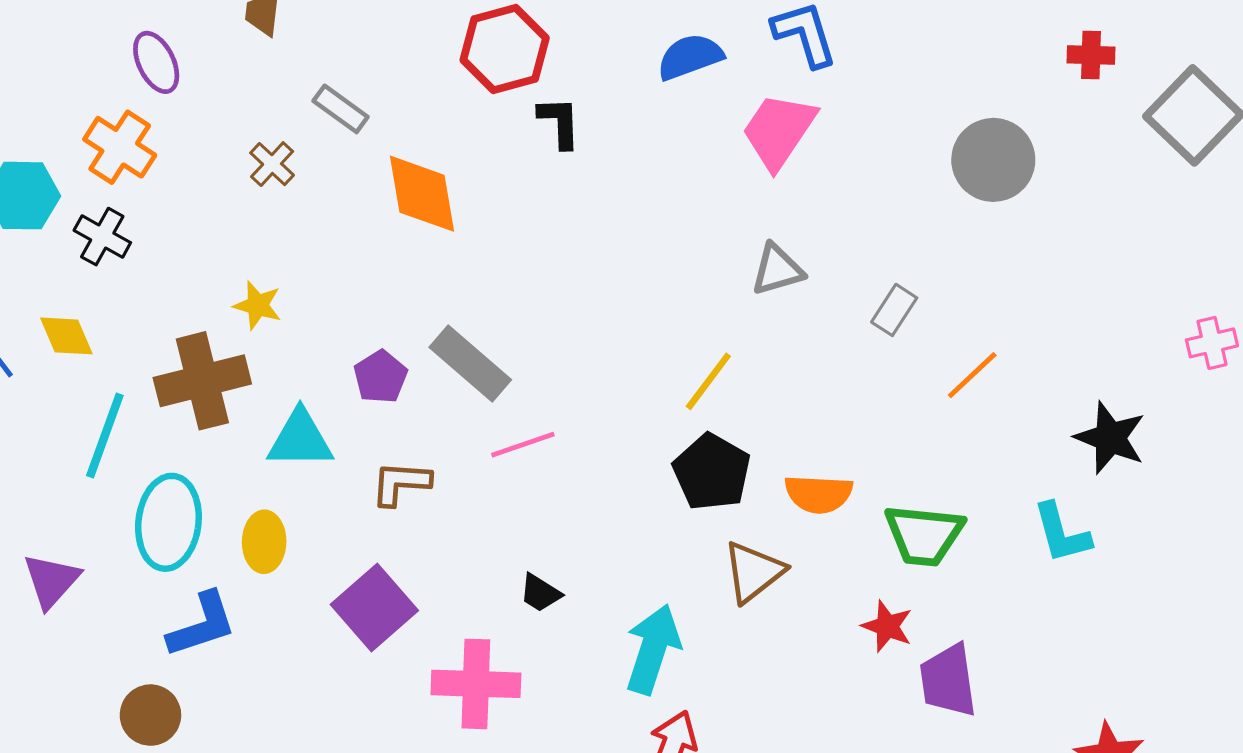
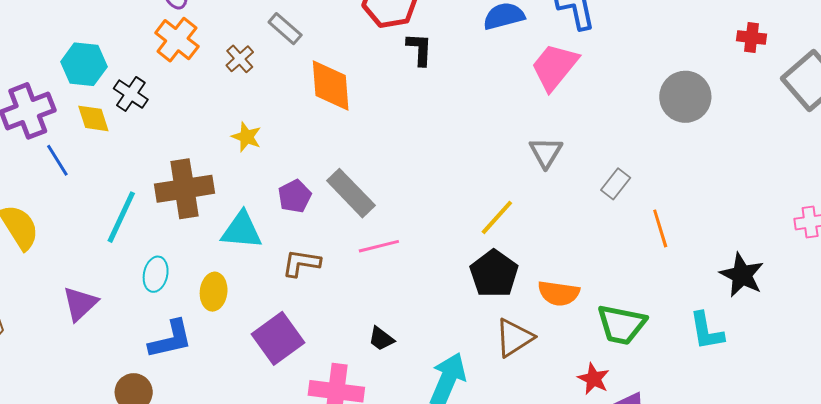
orange cross: (120, 147) -> (177, 40), moved
gray triangle: (777, 270) -> (546, 152), turned -48
yellow star: (258, 305) -> (246, 137), moved
yellow diamond: (66, 336) -> (93, 118), moved
orange line: (972, 375) -> (660, 228), turned -69
cyan ellipse: (168, 522) -> (156, 274), size x0.6

